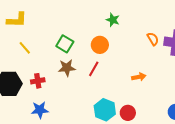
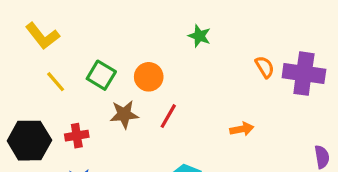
yellow L-shape: (17, 20) -> (42, 36), turned 50
green square: (65, 44) -> (101, 75), moved
orange circle: (100, 45) -> (149, 77), moved

